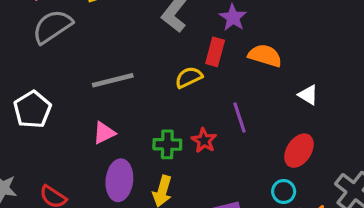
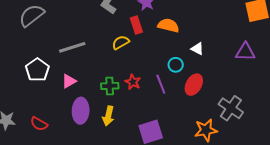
red rectangle: (215, 52) -> (136, 25), turned -30
white pentagon: (32, 110) -> (37, 70), moved
purple line: (240, 117) -> (161, 84), moved
cyan circle: (284, 191) -> (176, 65), moved

